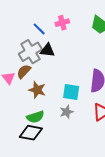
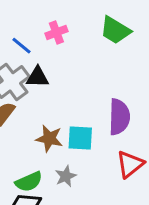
brown star: (37, 90) -> (49, 138), moved
gray star: (67, 112) -> (66, 176), moved

